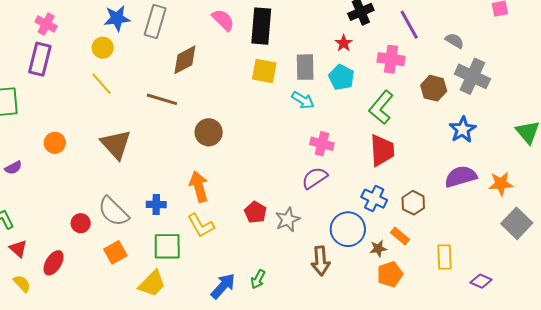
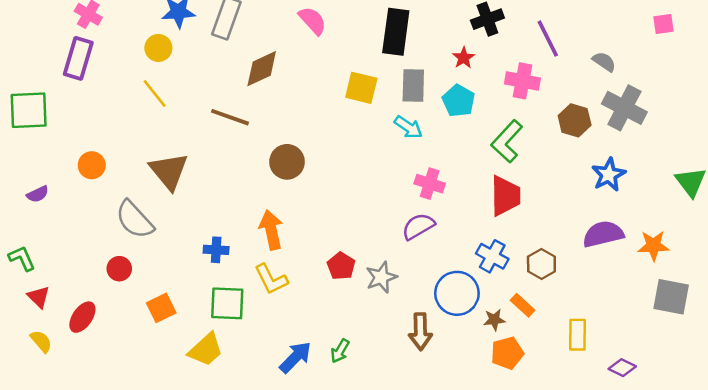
black rectangle: (261, 26) -> (396, 32), moved
gray semicircle: (113, 211) -> (135, 220), moved
gray square: (517, 223) -> (671, 297), turned -36

